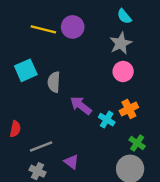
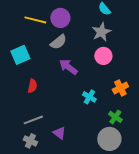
gray semicircle: (54, 82) -> (58, 42), moved, turned -132
purple arrow: (81, 105) -> (68, 67), moved
orange cross: (129, 109) -> (120, 88), moved
red semicircle: (15, 129) -> (32, 86), moved

